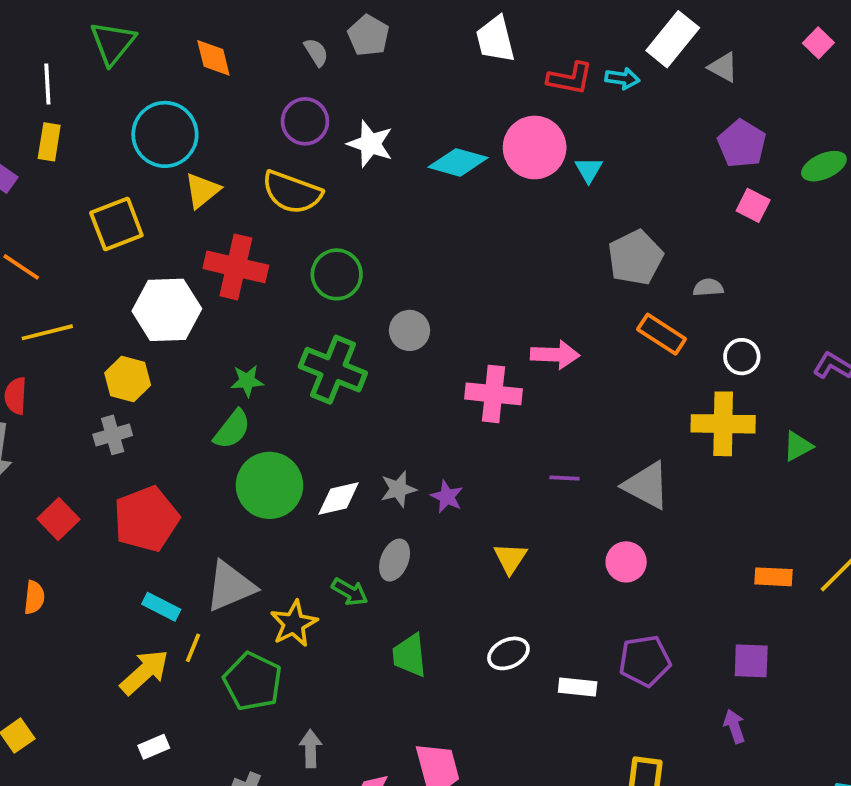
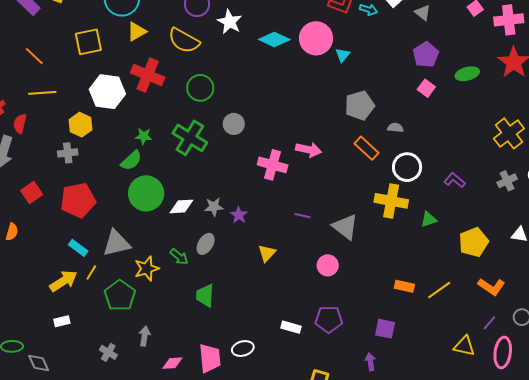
white circle: (742, 357) -> (407, 167), size x1.5
white ellipse: (508, 653) -> (243, 349), moved

